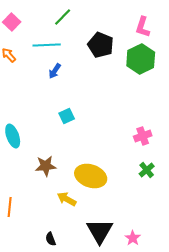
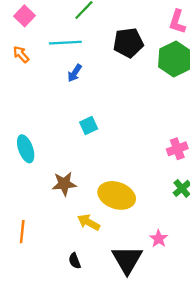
black pentagon: (101, 45) -> (128, 43), turned -30
pink star: (133, 238) -> (159, 239), moved
black semicircle: (51, 239) -> (75, 261), moved

